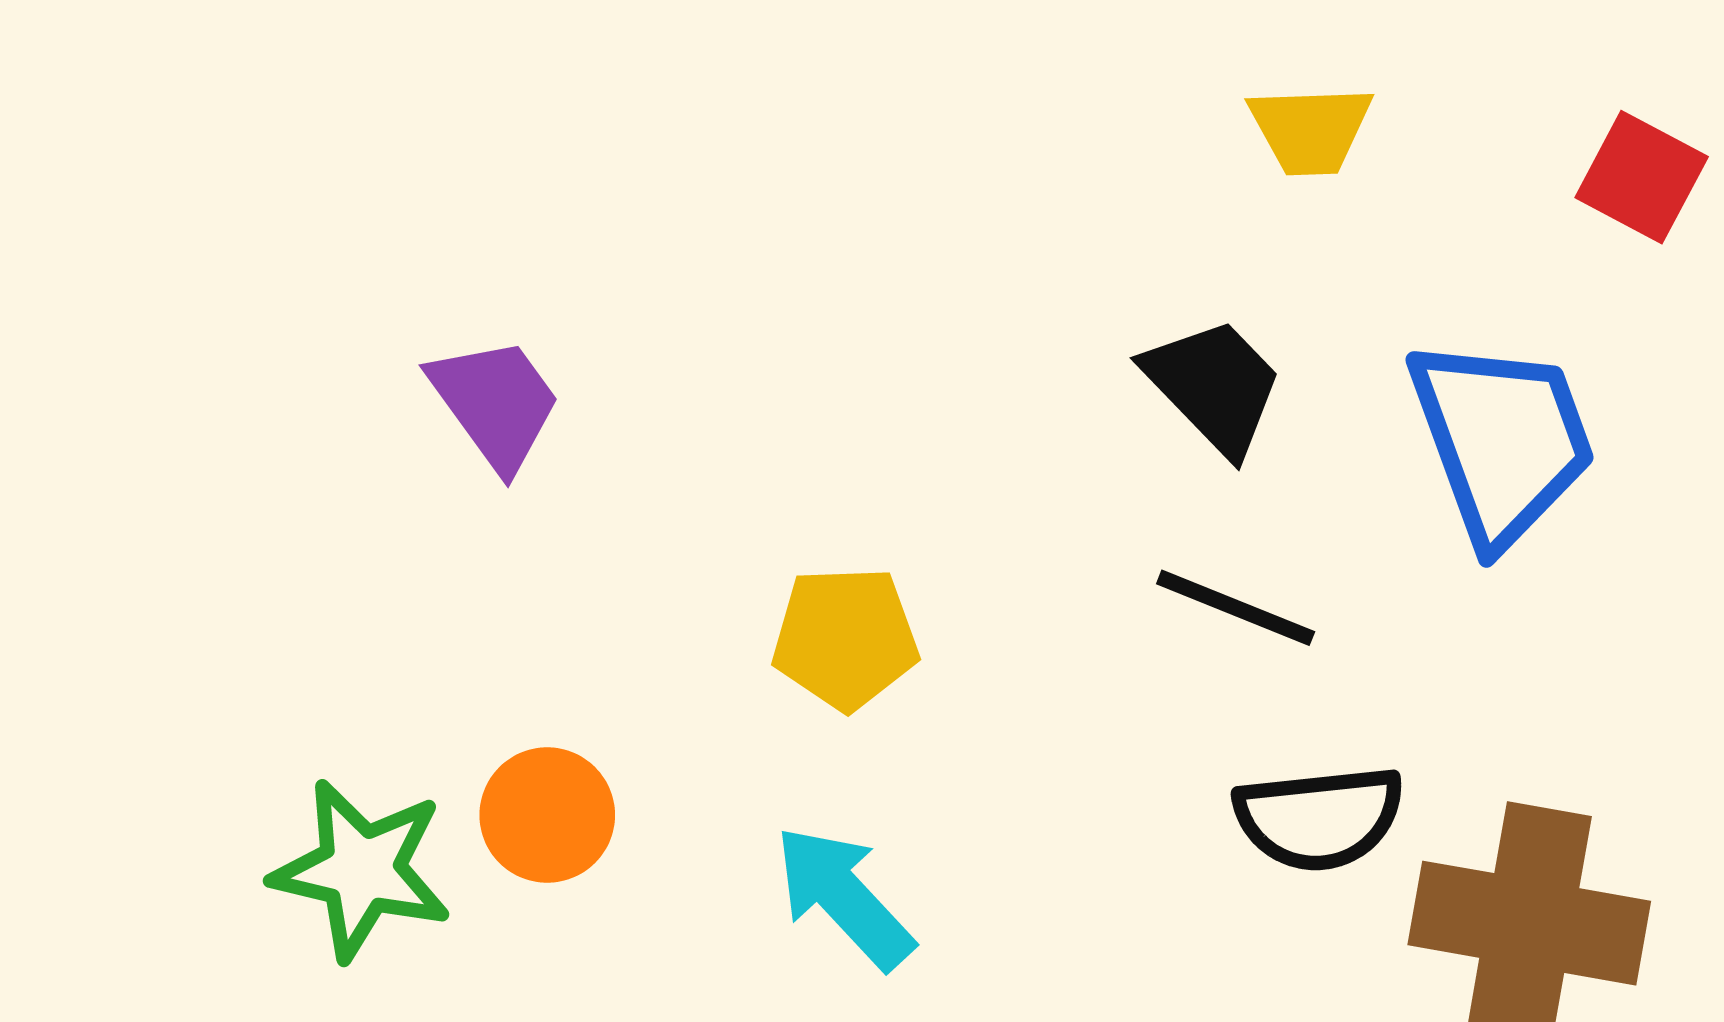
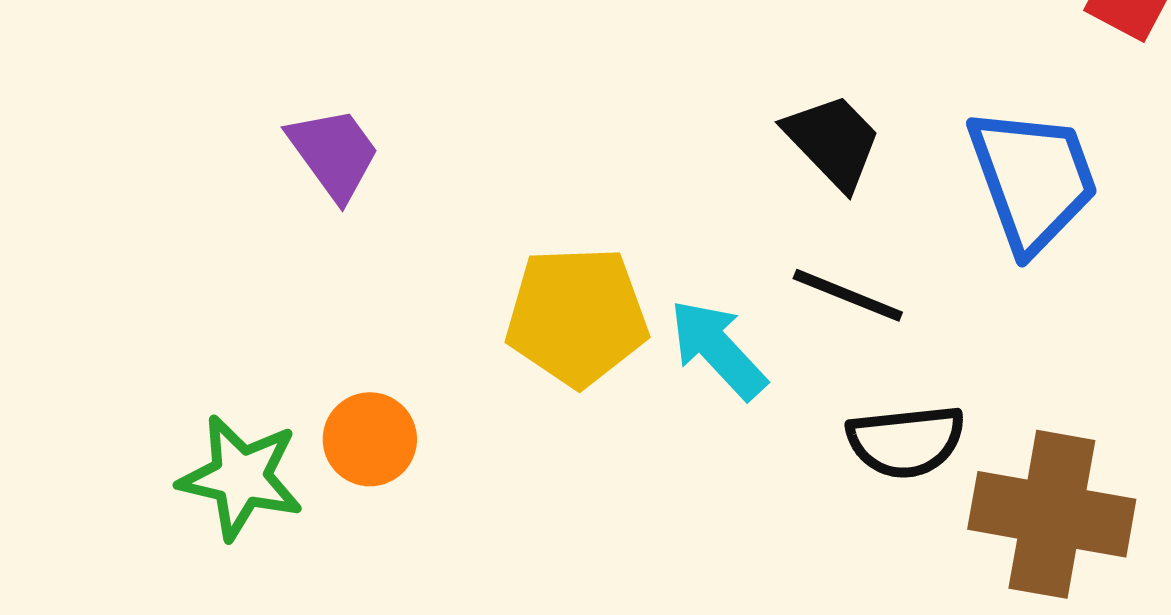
yellow pentagon: (845, 638) -> (577, 316), size x1.4
cyan arrow: (844, 897) -> (718, 349), moved

